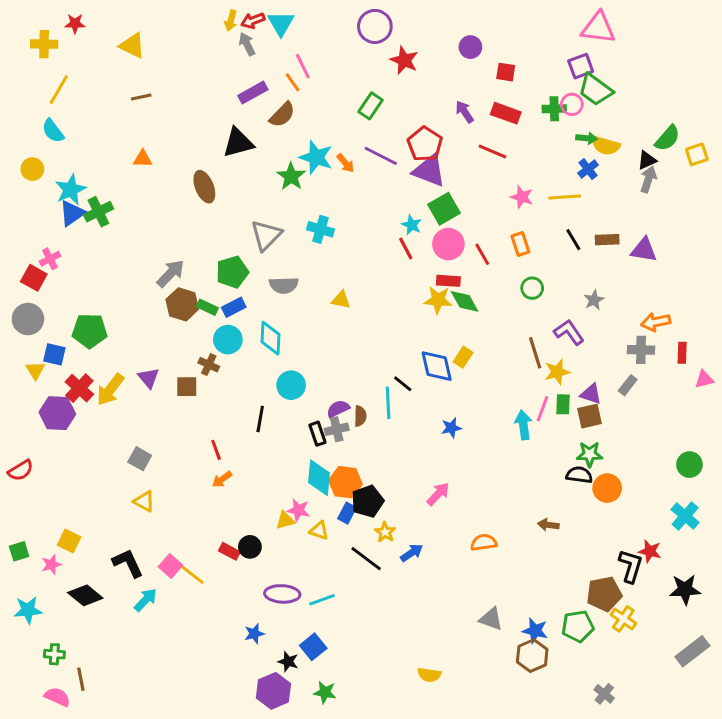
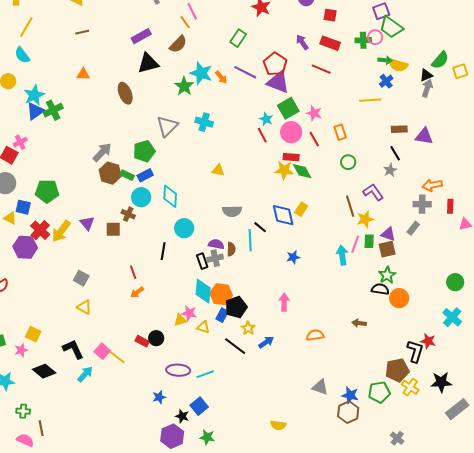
purple rectangle: (253, 93) -> (141, 36), moved
pink star: (522, 197) -> (314, 113), moved
black line: (573, 240) -> (395, 153), moved
gray semicircle: (284, 285) -> (232, 211), moved
yellow triangle: (35, 370) -> (10, 218), turned -32
purple semicircle: (338, 409) -> (216, 244), turned 35
green star: (590, 454) -> (387, 275), turned -30
pink arrow: (438, 494) -> (284, 302), turned -42
black star: (685, 590) -> (441, 382), moved

